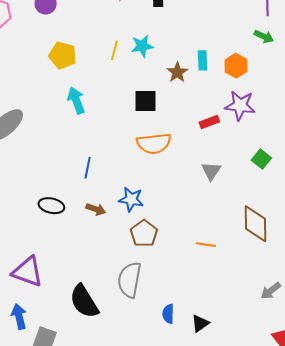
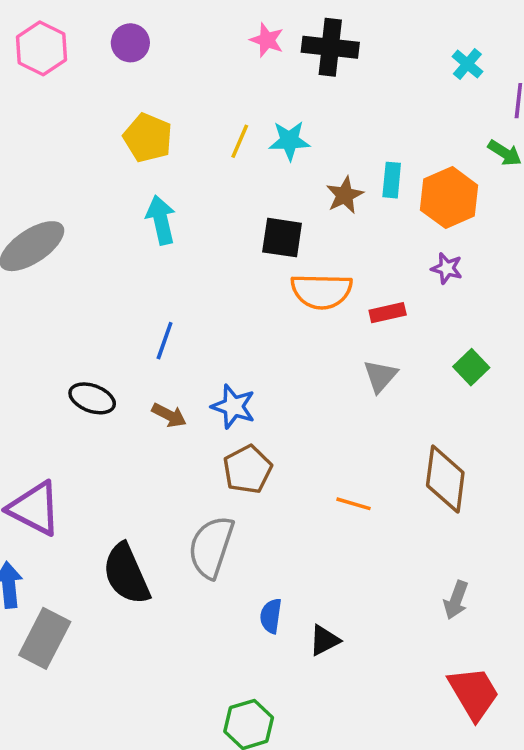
orange hexagon: (236, 66) -> (449, 198), size x1.4
purple star: (240, 106) -> (447, 268), size x0.6
red rectangle: (209, 122) -> (388, 313), moved
orange semicircle: (154, 143) -> (321, 291), moved
gray arrow: (271, 291) -> (456, 600), turned -40

